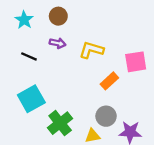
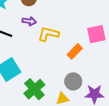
yellow L-shape: (91, 50) -> (48, 34), moved

